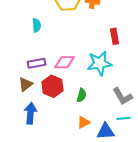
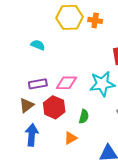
cyan semicircle: (37, 25) -> (38, 45), turned -64
orange triangle: (84, 122) -> (71, 138), moved

